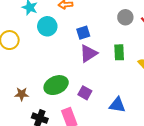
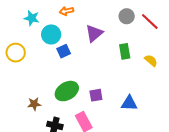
blue square: (83, 33) -> (64, 51), moved
purple triangle: (88, 53) -> (94, 33), moved
purple square: (85, 93) -> (96, 95), turned -32

